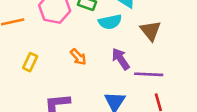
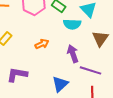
orange arrow: (78, 57) -> (42, 44), turned -88

